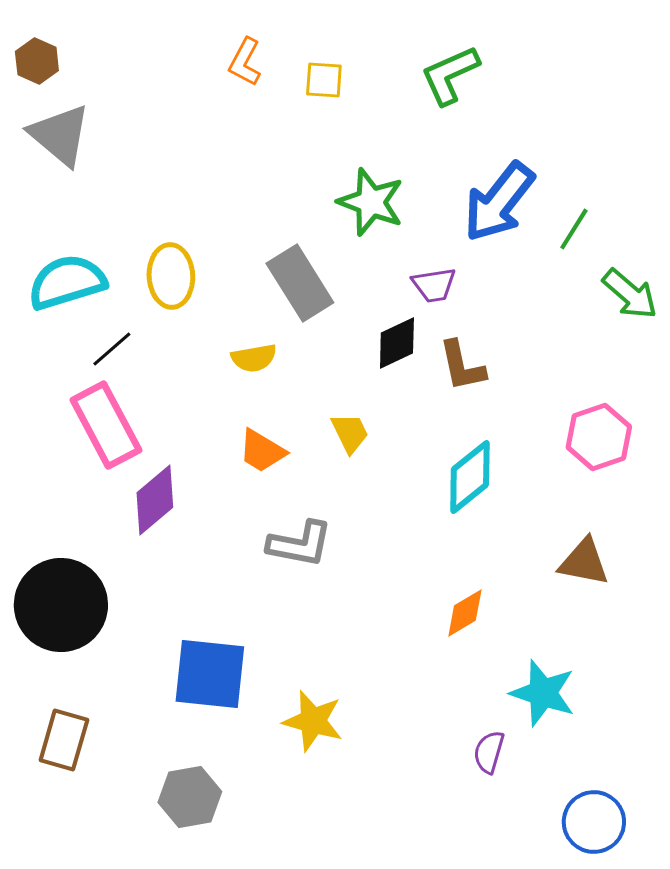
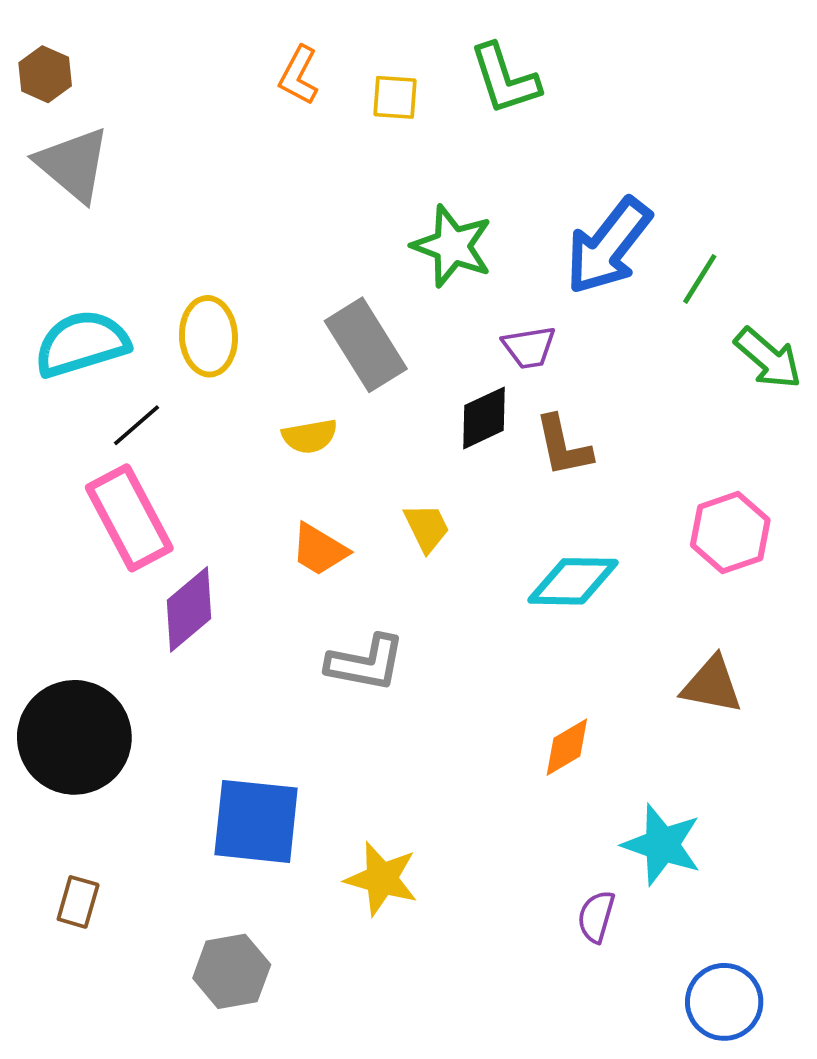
green L-shape: (450, 75) -> (505, 79), moved, turned -84
cyan diamond: (470, 477) -> (573, 581), turned 40
brown rectangle: (64, 740) -> (78, 902), size x0.7

